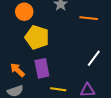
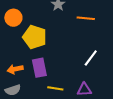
orange circle: (24, 12) -> (13, 18), moved
orange arrow: (17, 70) -> (15, 69), turned -56

